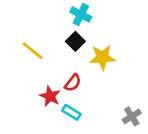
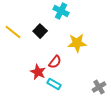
black square: (75, 41) -> (40, 31), moved
yellow line: (33, 51) -> (13, 32), moved

